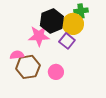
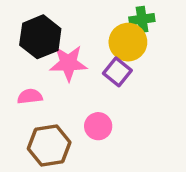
black hexagon: (52, 21) -> (40, 37), moved
brown hexagon: (28, 67) -> (49, 145), moved

